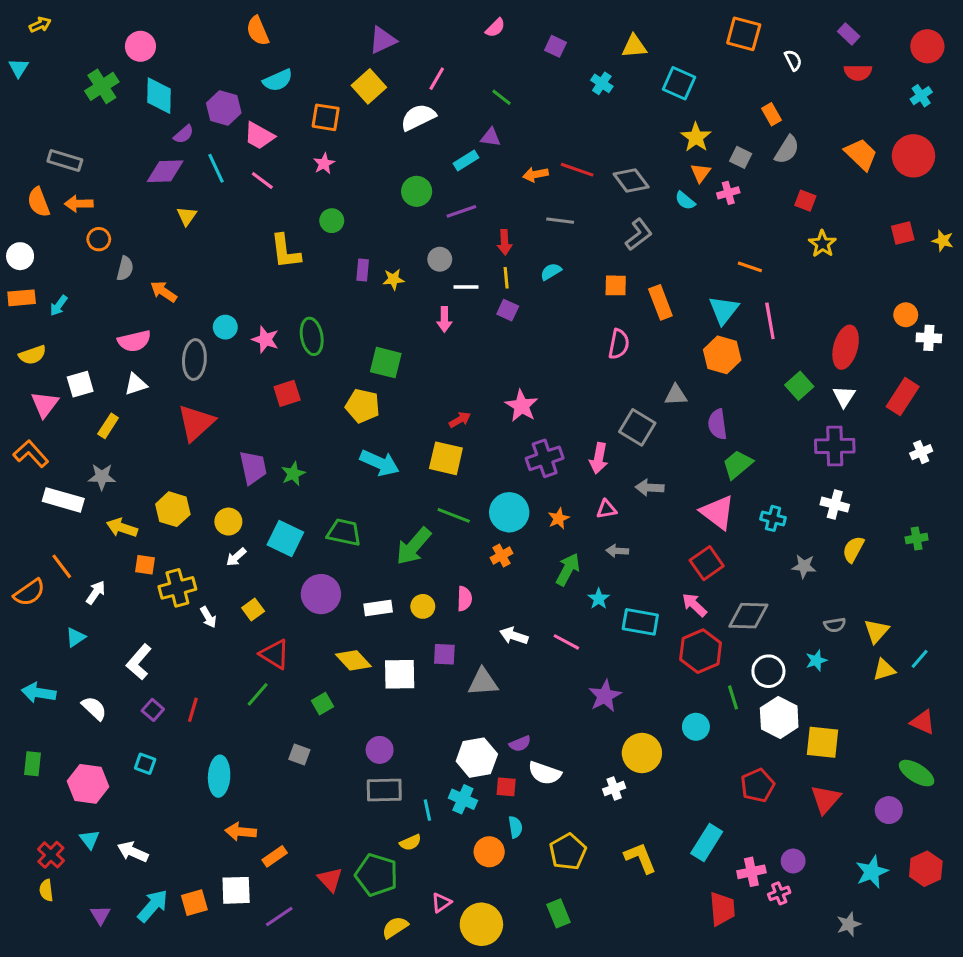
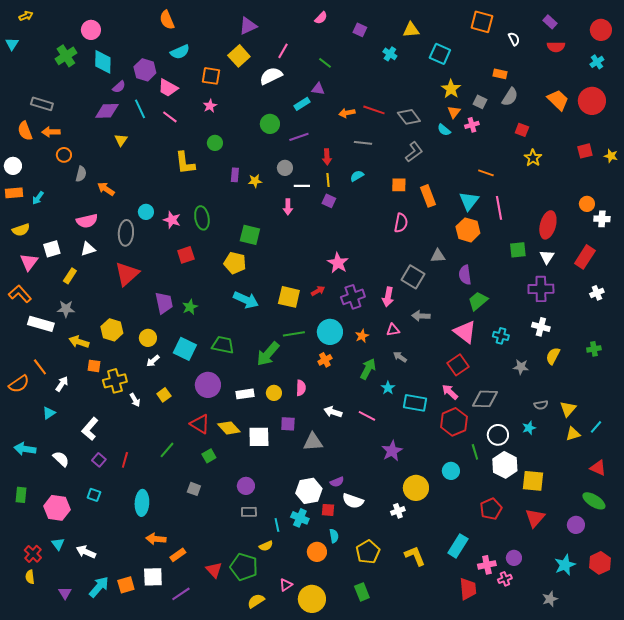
orange rectangle: (772, 114) -> (500, 74), turned -48
green square: (799, 386) -> (518, 250), turned 36
red arrow: (460, 420) -> (318, 291), moved
green line: (454, 515) -> (294, 334), turned -30
gray arrow: (617, 551) -> (400, 357), turned 32
red triangle: (275, 654) -> (200, 424), moved
gray rectangle: (384, 790) -> (249, 512), size x0.7

